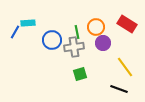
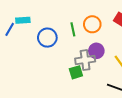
purple circle: (103, 43) -> (96, 51), moved
gray cross: (74, 47) -> (85, 60), moved

